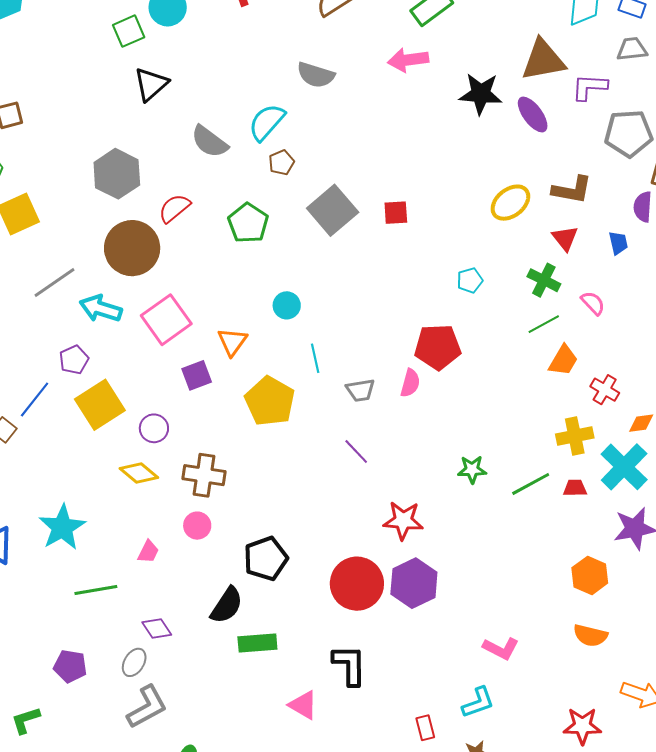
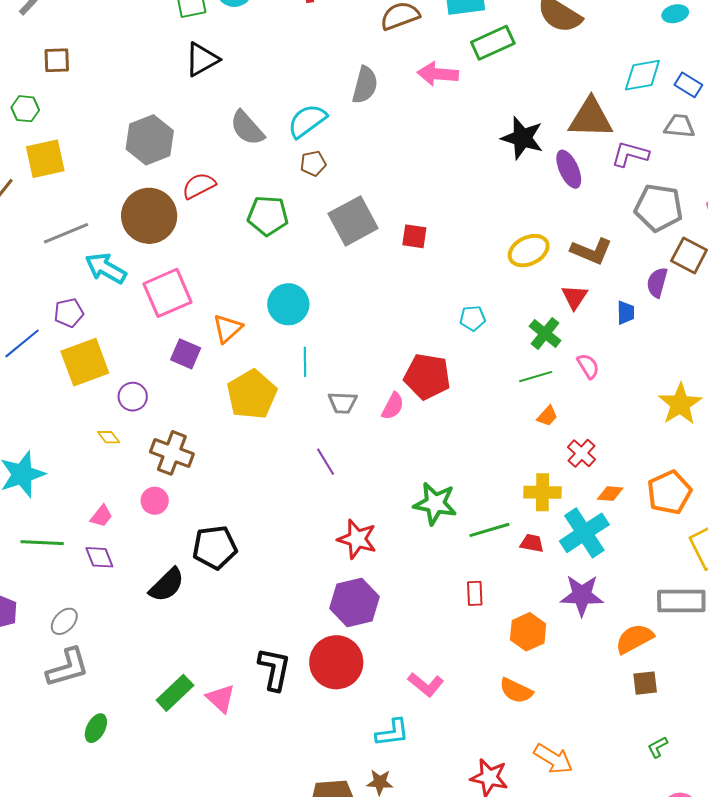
pink arrow: (408, 60) -> (438, 74), moved
gray semicircle: (316, 75) -> (365, 85), turned -105
green pentagon: (248, 223) -> (268, 216), turned 30
cyan circle: (287, 305) -> (288, 304), size x1.5
orange trapezoid: (563, 360) -> (547, 416), size x0.7
purple square: (197, 375) -> (186, 354), turned 32
green star: (472, 469) -> (435, 504), size x1.5
yellow diamond: (139, 473) -> (109, 437), size x0.6
red circle: (357, 584) -> (336, 662), moved
purple diamond: (157, 628) -> (99, 557), moved
green rectangle: (257, 643) -> (175, 693), moved, turned -51
red rectangle: (425, 728) -> (475, 593), moved

